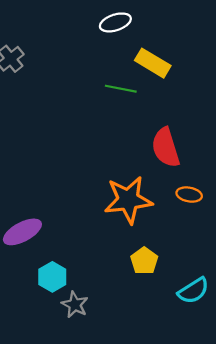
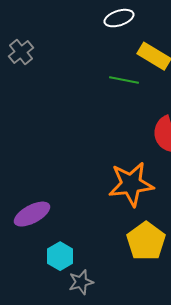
yellow pentagon: (144, 261) -> (146, 241), size x1.5
gray star: (75, 305) -> (81, 282), turned 30

